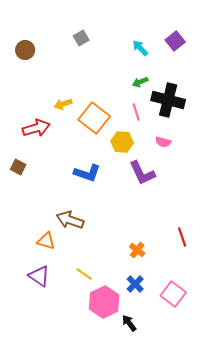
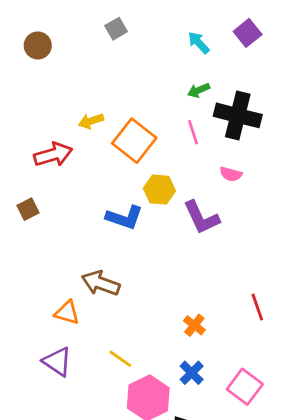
yellow hexagon: (122, 142) -> (159, 190), moved
brown square: (18, 167) -> (28, 209), turned 35

